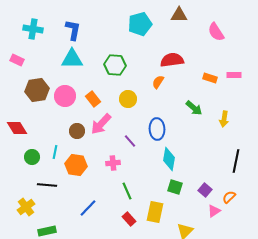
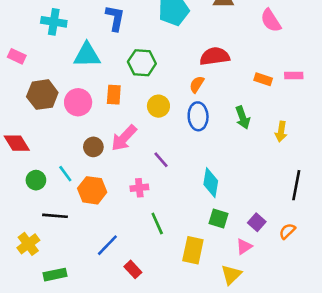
cyan cross: (33, 29) -> (54, 22), moved
blue L-shape: (73, 30) -> (115, 18), moved
orange rectangle: (93, 99) -> (114, 95), moved, turned 42
green arrow: (194, 108) -> (243, 118), turned 30
blue ellipse: (157, 129) -> (198, 116), moved
cyan line: (55, 152) -> (65, 174), turned -48
pink triangle: (214, 211) -> (244, 246), moved
red rectangle: (129, 219) -> (133, 269), moved

